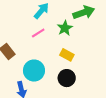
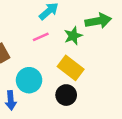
yellow rectangle: (67, 55) -> (71, 68), size x1.5

